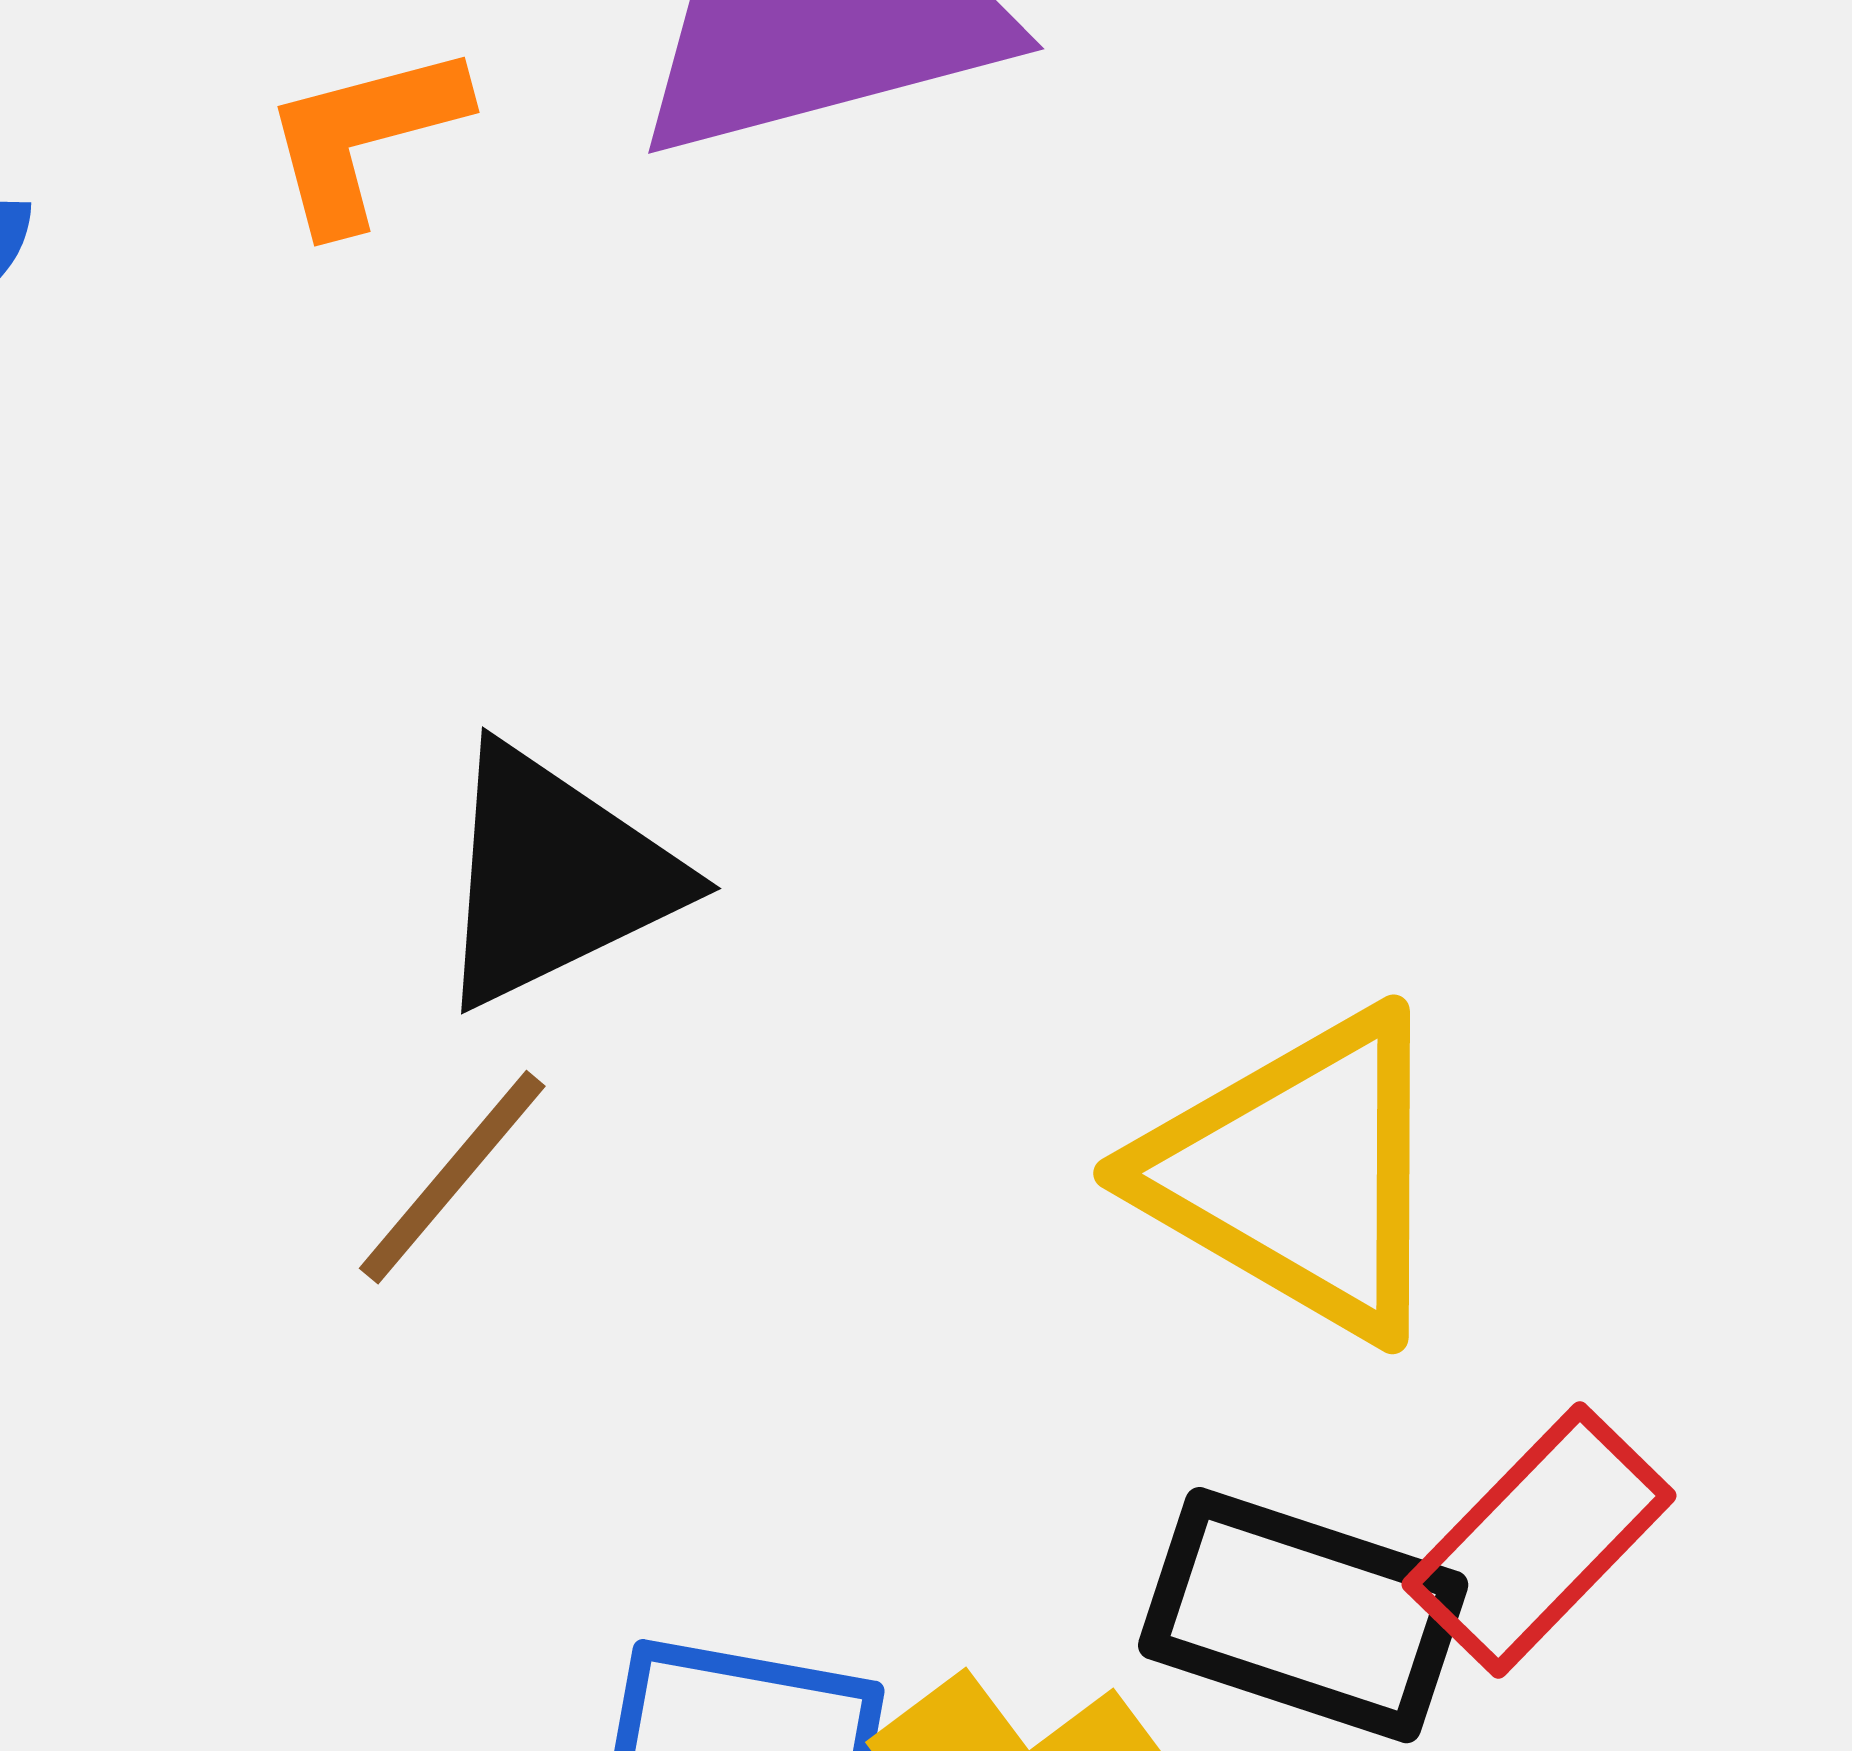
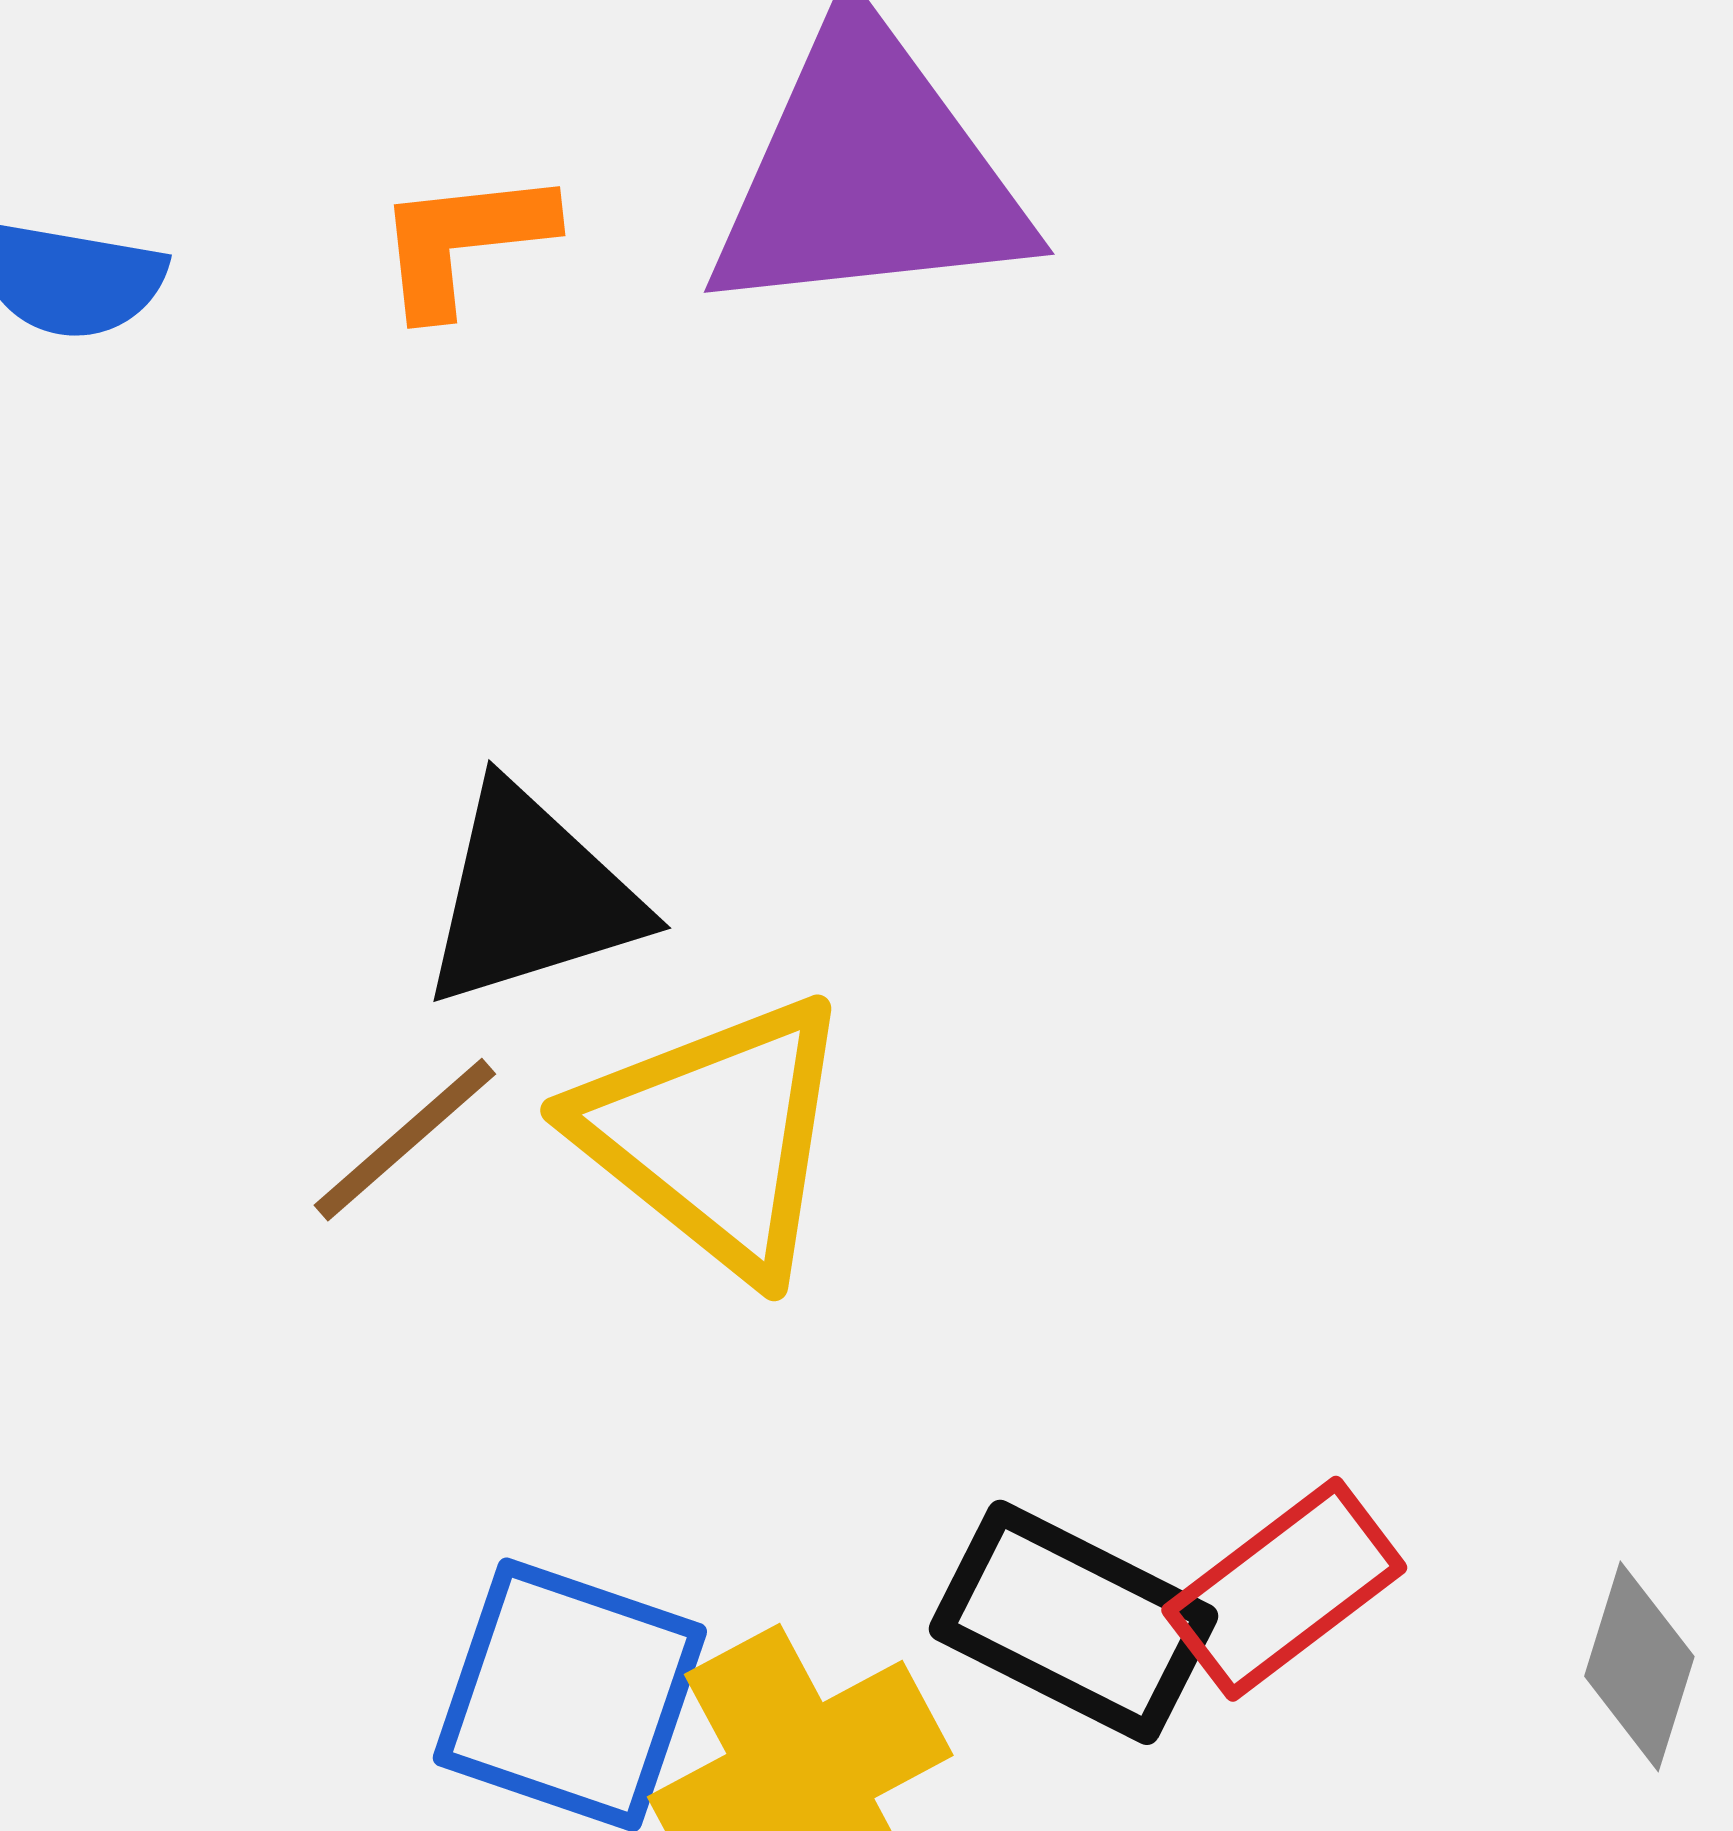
yellow triangle: (1298, 1174) -> (715, 1135), moved

